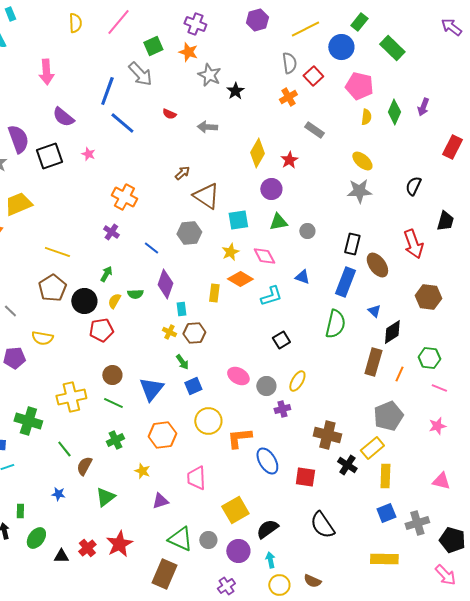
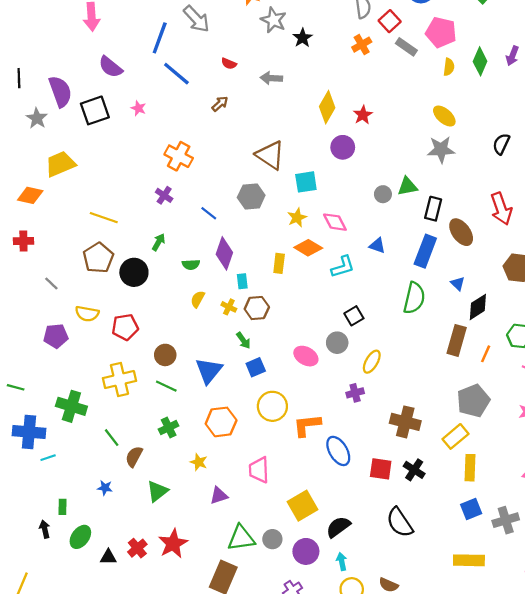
gray rectangle: (314, 130) -> (406, 47), moved
brown arrow: (182, 173) -> (220, 104), moved
green triangle: (278, 222) -> (407, 186), moved
yellow semicircle: (114, 301) -> (198, 299), moved
red pentagon: (101, 330) -> (125, 327), moved
gray circle: (266, 386) -> (337, 343), moved
black cross: (347, 465) -> (414, 470), moved
green triangle: (180, 539) -> (241, 538), turned -32

